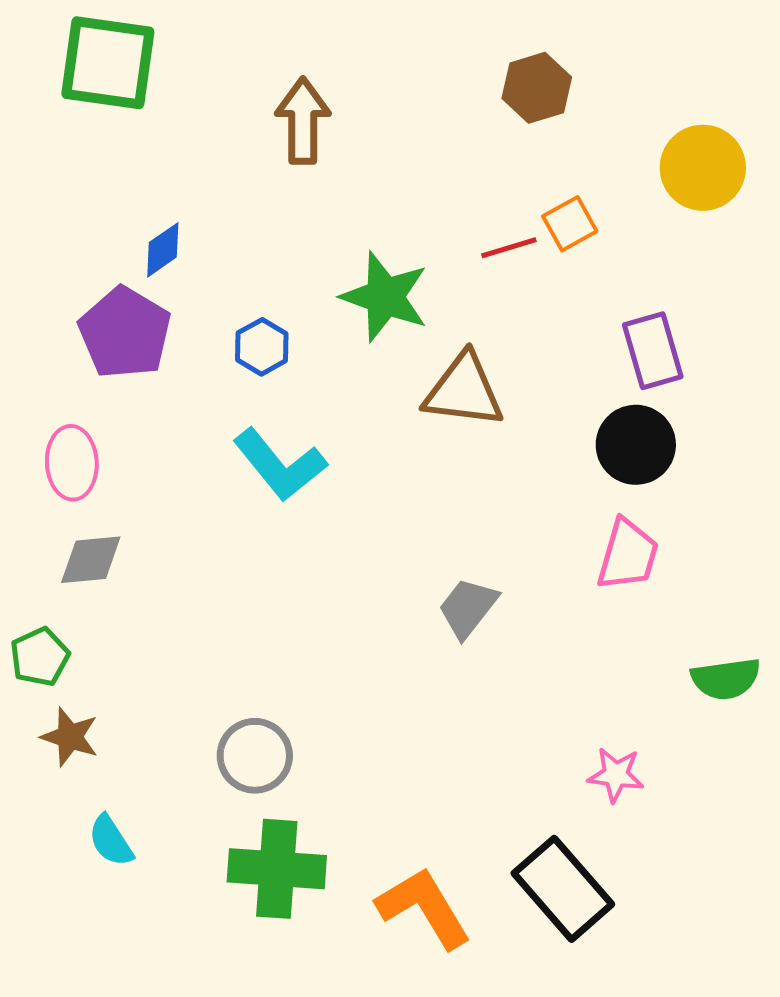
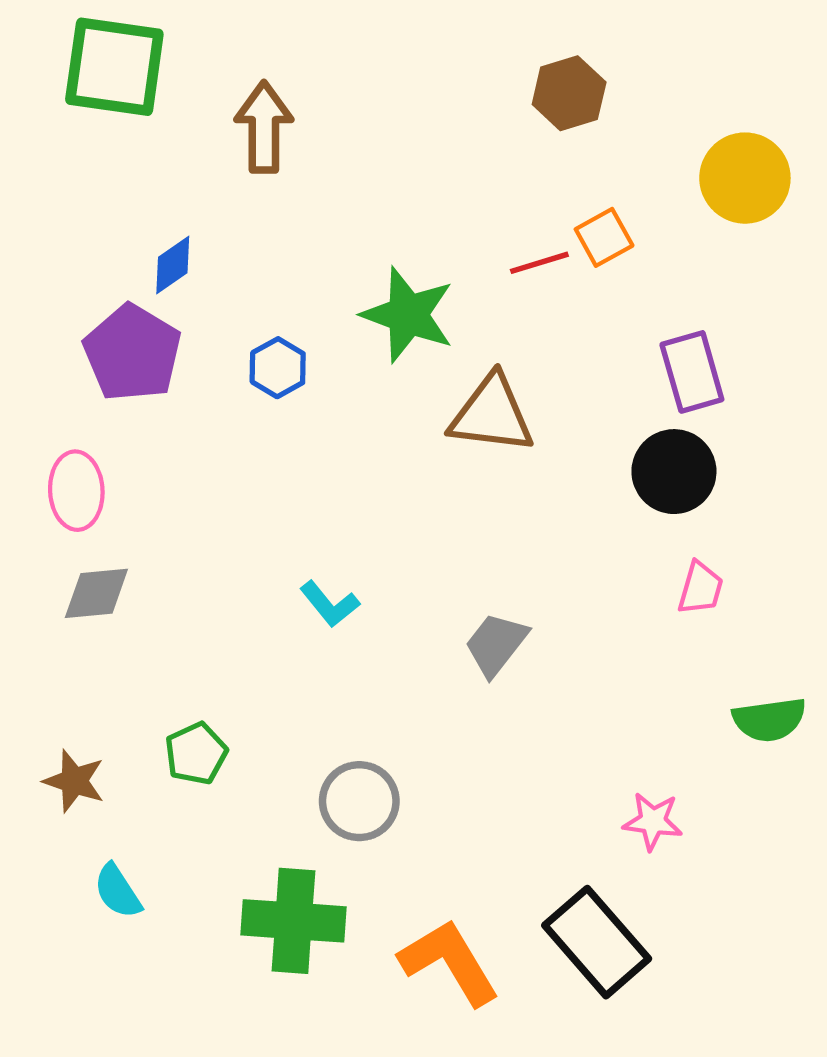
brown arrow: (303, 121) -> (264, 127), moved
cyan L-shape: (280, 465) -> (330, 604), moved, size x0.6
pink trapezoid: (628, 555) -> (700, 588), moved, size x0.7
green pentagon: (40, 657) -> (196, 753), moved
gray circle: (255, 756) -> (359, 801), moved

